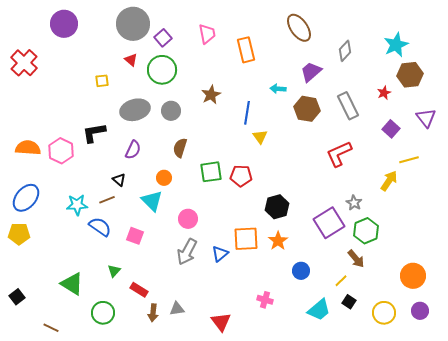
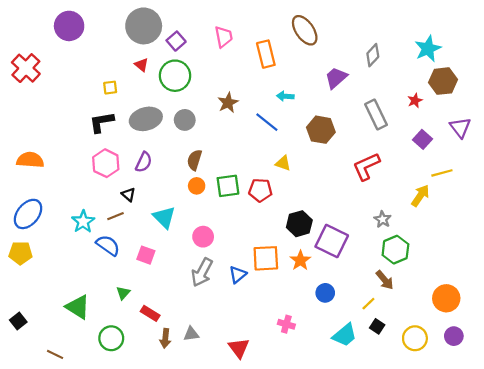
brown ellipse: (299, 28) -> (305, 30), moved
cyan arrow: (278, 89) -> (285, 96), moved
brown hexagon: (307, 109) -> (321, 130), moved
blue line: (247, 113) -> (267, 122), turned -60
black L-shape: (94, 133) -> (102, 122), moved
yellow triangle: (260, 137) -> (283, 163), moved, turned -35
pink hexagon: (61, 151) -> (106, 163), moved
orange circle: (164, 178) -> (197, 186), moved
cyan star: (77, 205) -> (83, 222), turned -30
purple square: (329, 223) -> (332, 241), moved, turned -32

